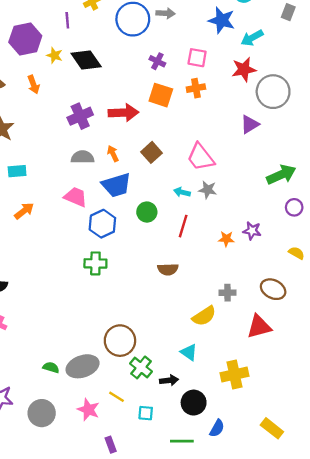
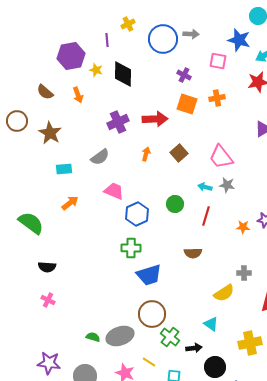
pink square: (197, 58) -> (218, 61), moved
black diamond: (86, 60) -> (123, 74), turned 36
orange arrow: (113, 154) -> (146, 154), turned 40
gray semicircle: (83, 157) -> (100, 157), moved, turned 144
blue trapezoid: (116, 185) -> (149, 275), moved

